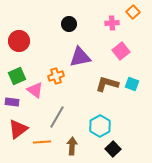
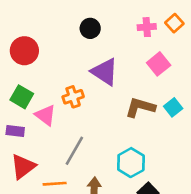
orange square: (133, 12) -> (174, 23), moved
purple triangle: (80, 57) -> (105, 72), turned 45
green square: (17, 76) -> (22, 97), turned -36
cyan square: (132, 84) -> (173, 107), turned 32

